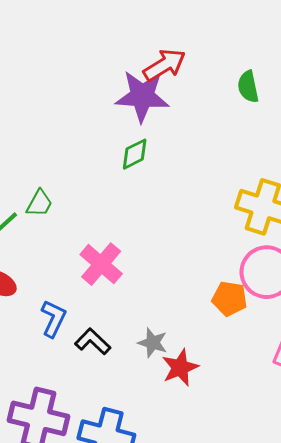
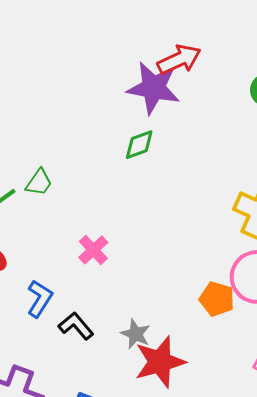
pink cross: (101, 264) -> (93, 250), size x0.7
red star: (180, 368) -> (160, 362), size x1.4

